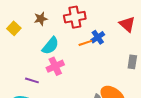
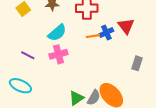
red triangle: (127, 24) -> (126, 26), moved
purple line: (32, 80) -> (28, 55), moved

